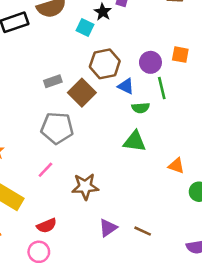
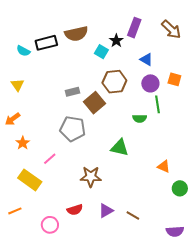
blue triangle: (126, 86) -> (146, 59), moved
green triangle: (135, 141) -> (120, 148), moved
pink line: (45, 170) -> (50, 159), moved
red semicircle: (47, 226) -> (75, 210), moved

